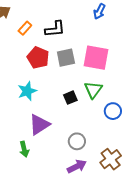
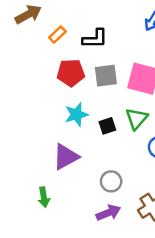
red pentagon: (38, 58) -> (71, 73), turned -30
cyan star: (27, 91) -> (76, 114), moved
green arrow: (24, 149) -> (44, 197), moved

